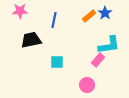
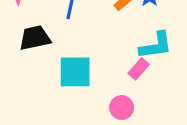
cyan square: (57, 62) -> (75, 72), size x1.6

